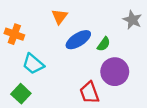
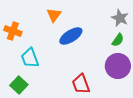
green semicircle: (104, 44) -> (118, 40), moved
cyan trapezoid: (33, 64) -> (30, 58), turned 30
purple circle: (115, 72) -> (118, 66), moved

